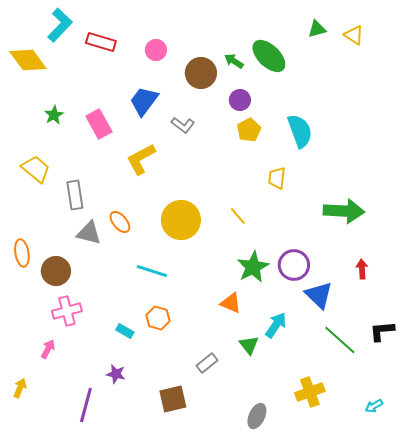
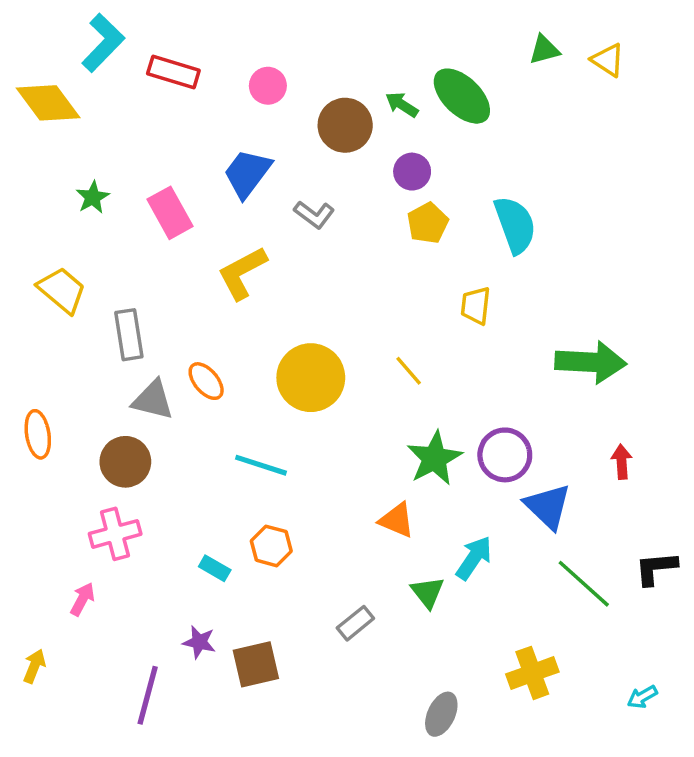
brown circle: (56, 271) -> (125, 462), moved
brown square: (173, 399) -> (256, 664), moved

